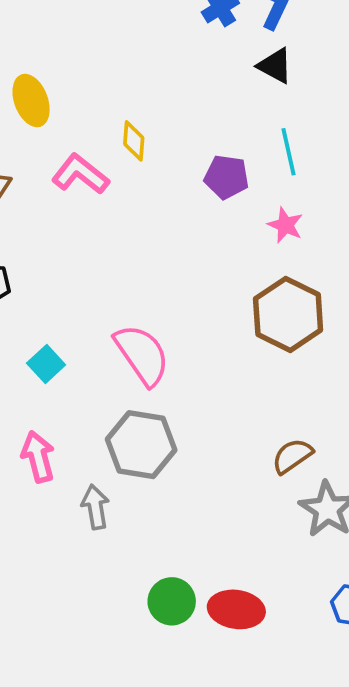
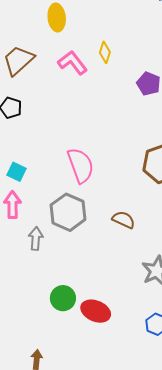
cyan square: (46, 364) -> (16, 172), moved, turned -36
brown semicircle: (292, 456) -> (124, 220), moved, turned 45

